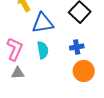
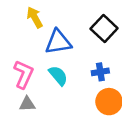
cyan semicircle: (43, 50) -> (58, 76), turned -30

